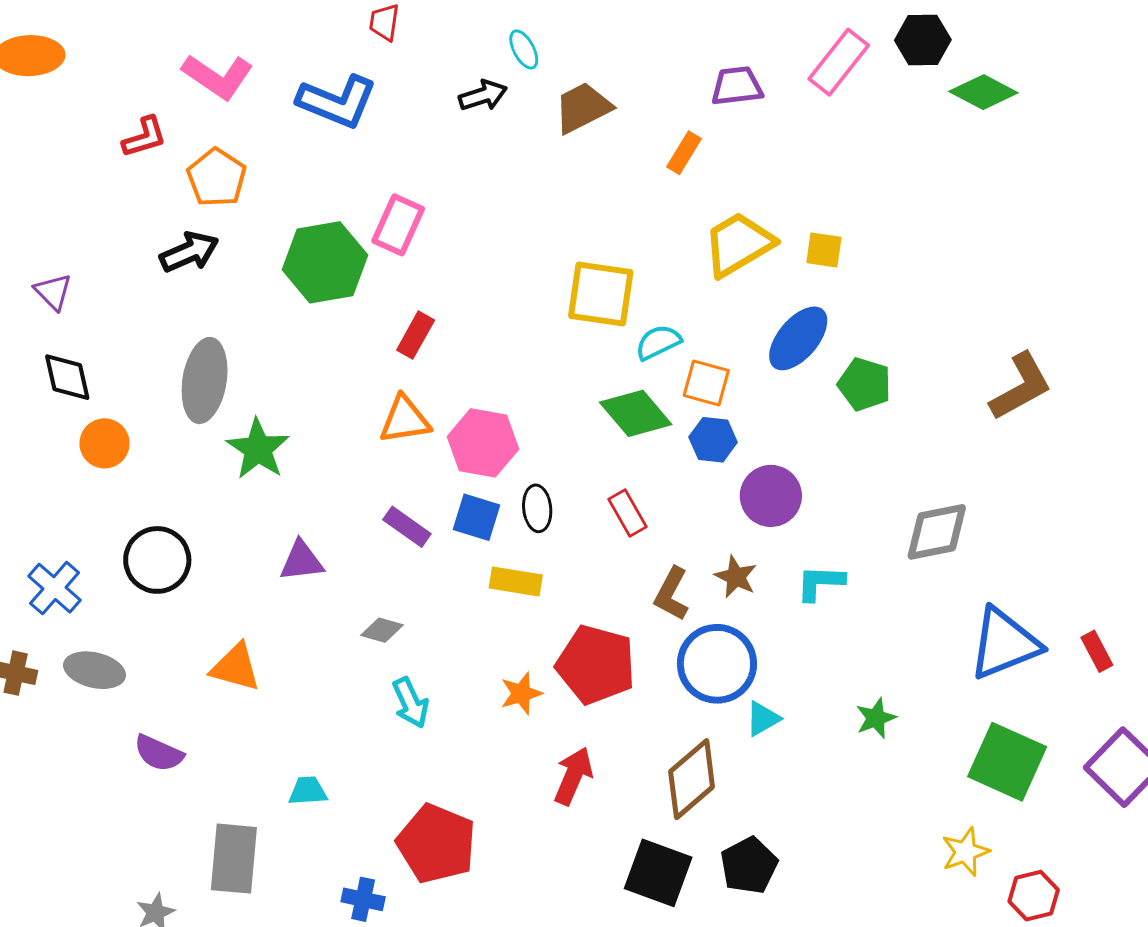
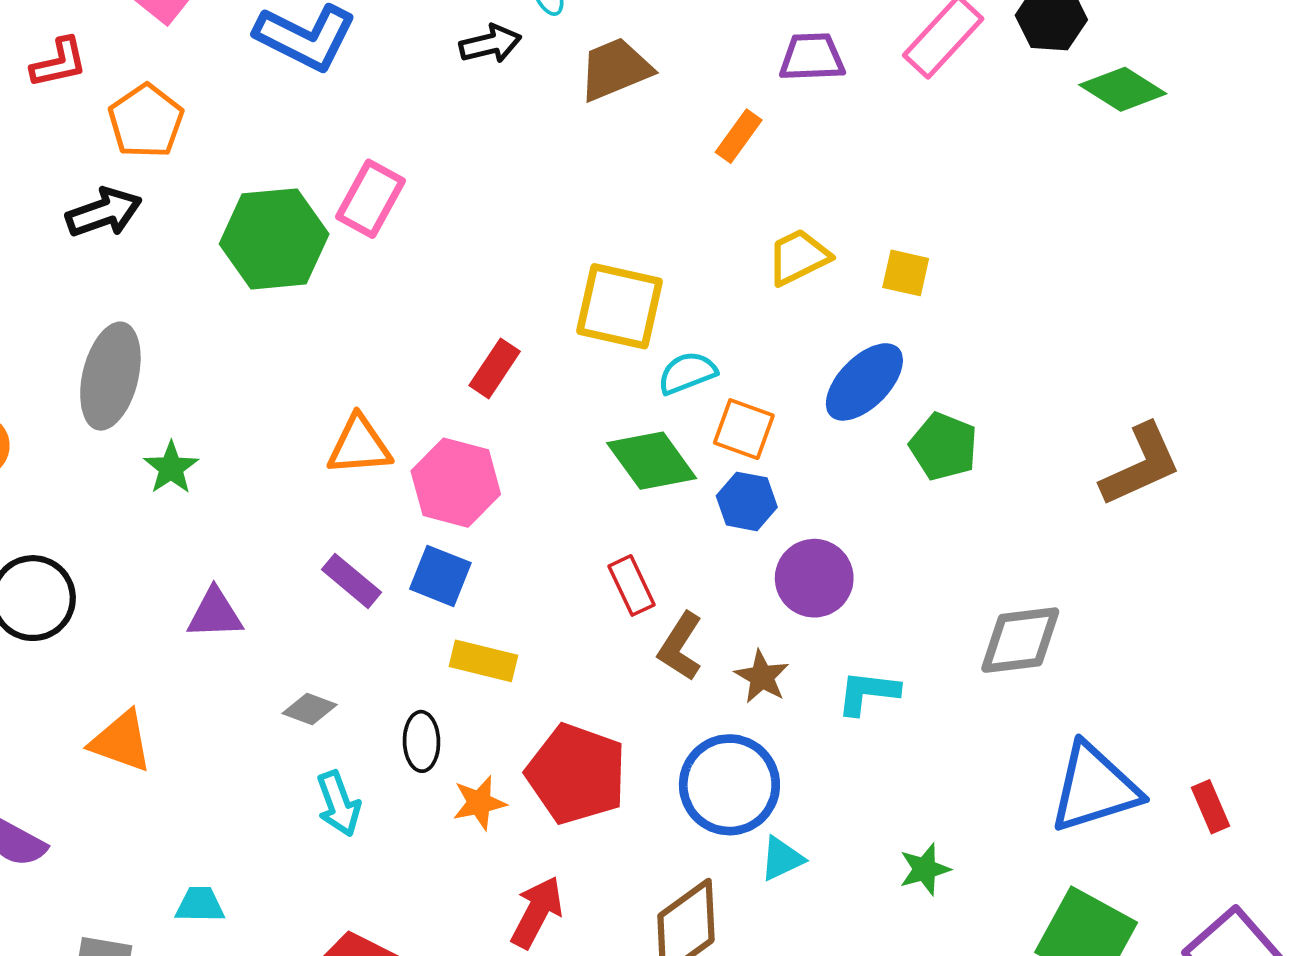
yellow trapezoid: (739, 244) -> (798, 257), size x0.7
red rectangle: (416, 335) -> (495, 368), moved
green star: (258, 449) -> (171, 468), size x0.7
black ellipse: (537, 508) -> (422, 741), moved
brown L-shape: (672, 594) -> (680, 646), moved

